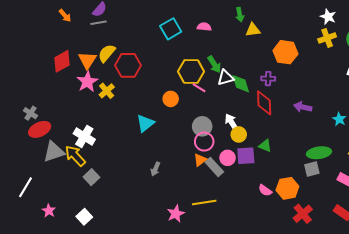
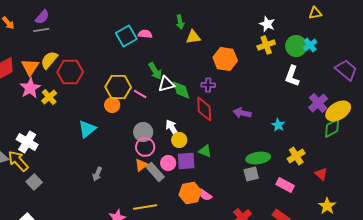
cyan square: (171, 29) -> (126, 36), moved
yellow hexagon: (191, 71) -> (118, 87), moved
orange hexagon: (287, 188) -> (190, 193), moved

